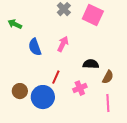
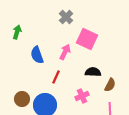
pink square: (93, 15) -> (87, 39), moved
green arrow: (15, 24) -> (17, 32), turned 80
red line: (56, 77) -> (56, 77), moved

